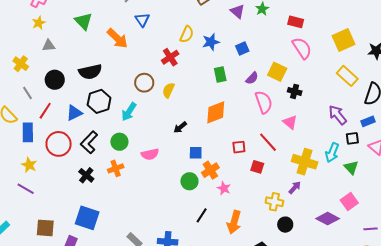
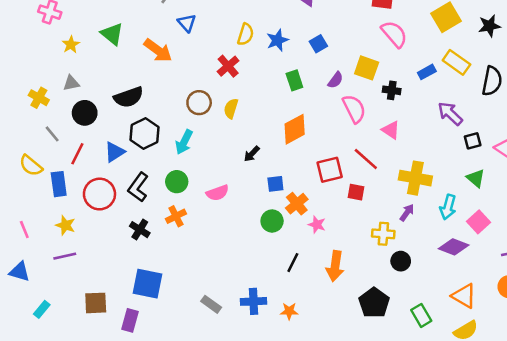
yellow star: (39, 23) -> (71, 45), moved
gray triangle: (49, 45) -> (71, 83), moved
blue rectangle: (368, 121) -> (427, 72), moved
red square: (239, 147) -> (330, 170), size x1.5
cyan arrow: (332, 153) -> (448, 207), moved
purple line: (26, 189) -> (65, 256), turned -36

